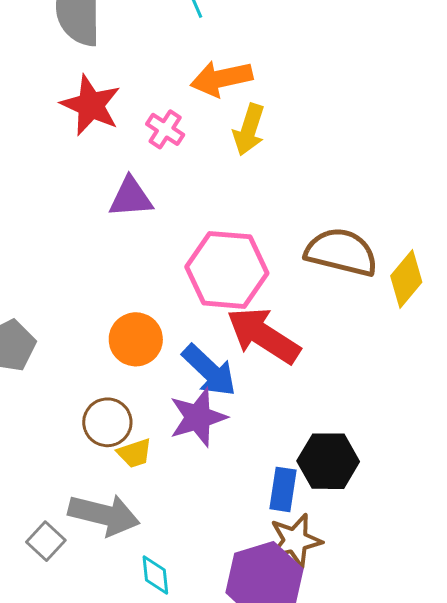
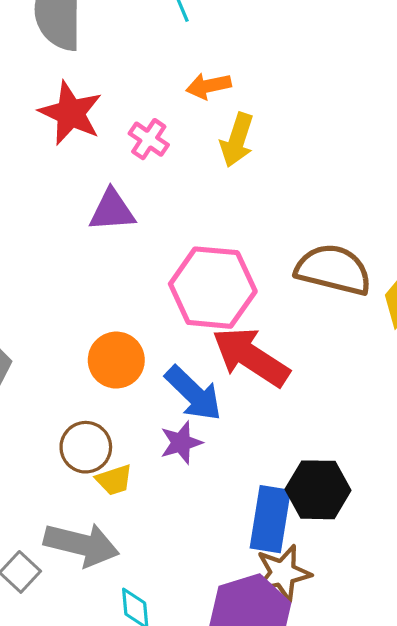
orange arrow: (221, 78) -> (208, 86), size x0.7
purple star: (198, 417) -> (181, 443), size x0.7
blue rectangle: (283, 489) -> (270, 519), size x1.4

